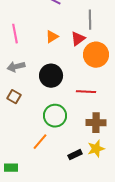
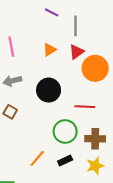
gray line: (90, 20) -> (75, 26), moved
green circle: (55, 116) -> (65, 131), moved
black rectangle: (75, 155) -> (65, 160), moved

